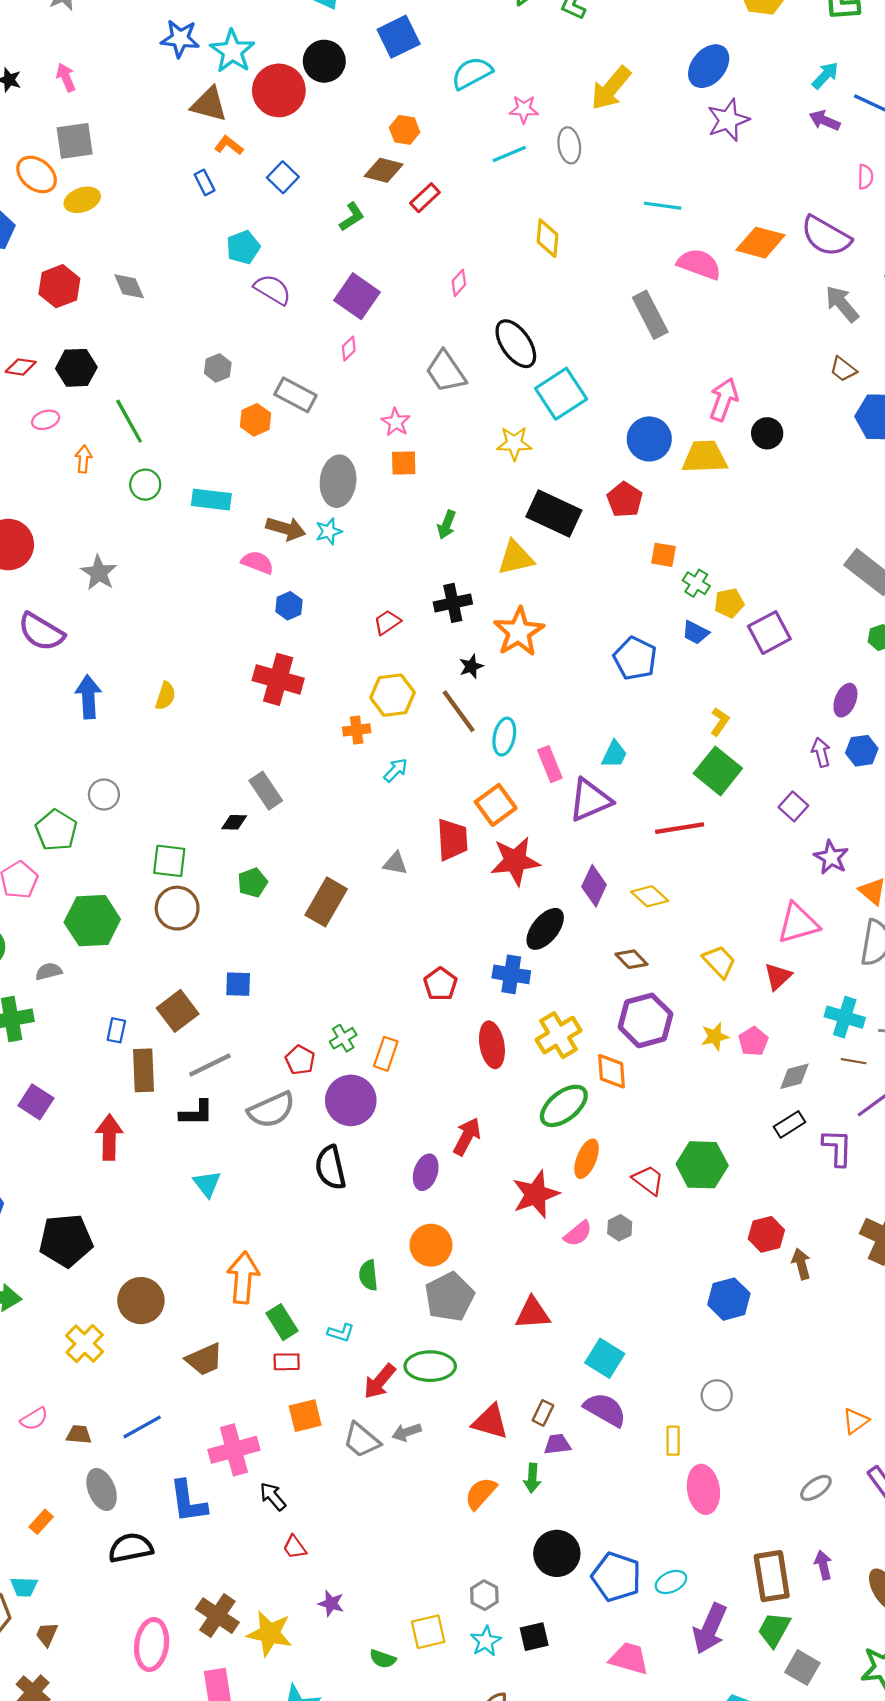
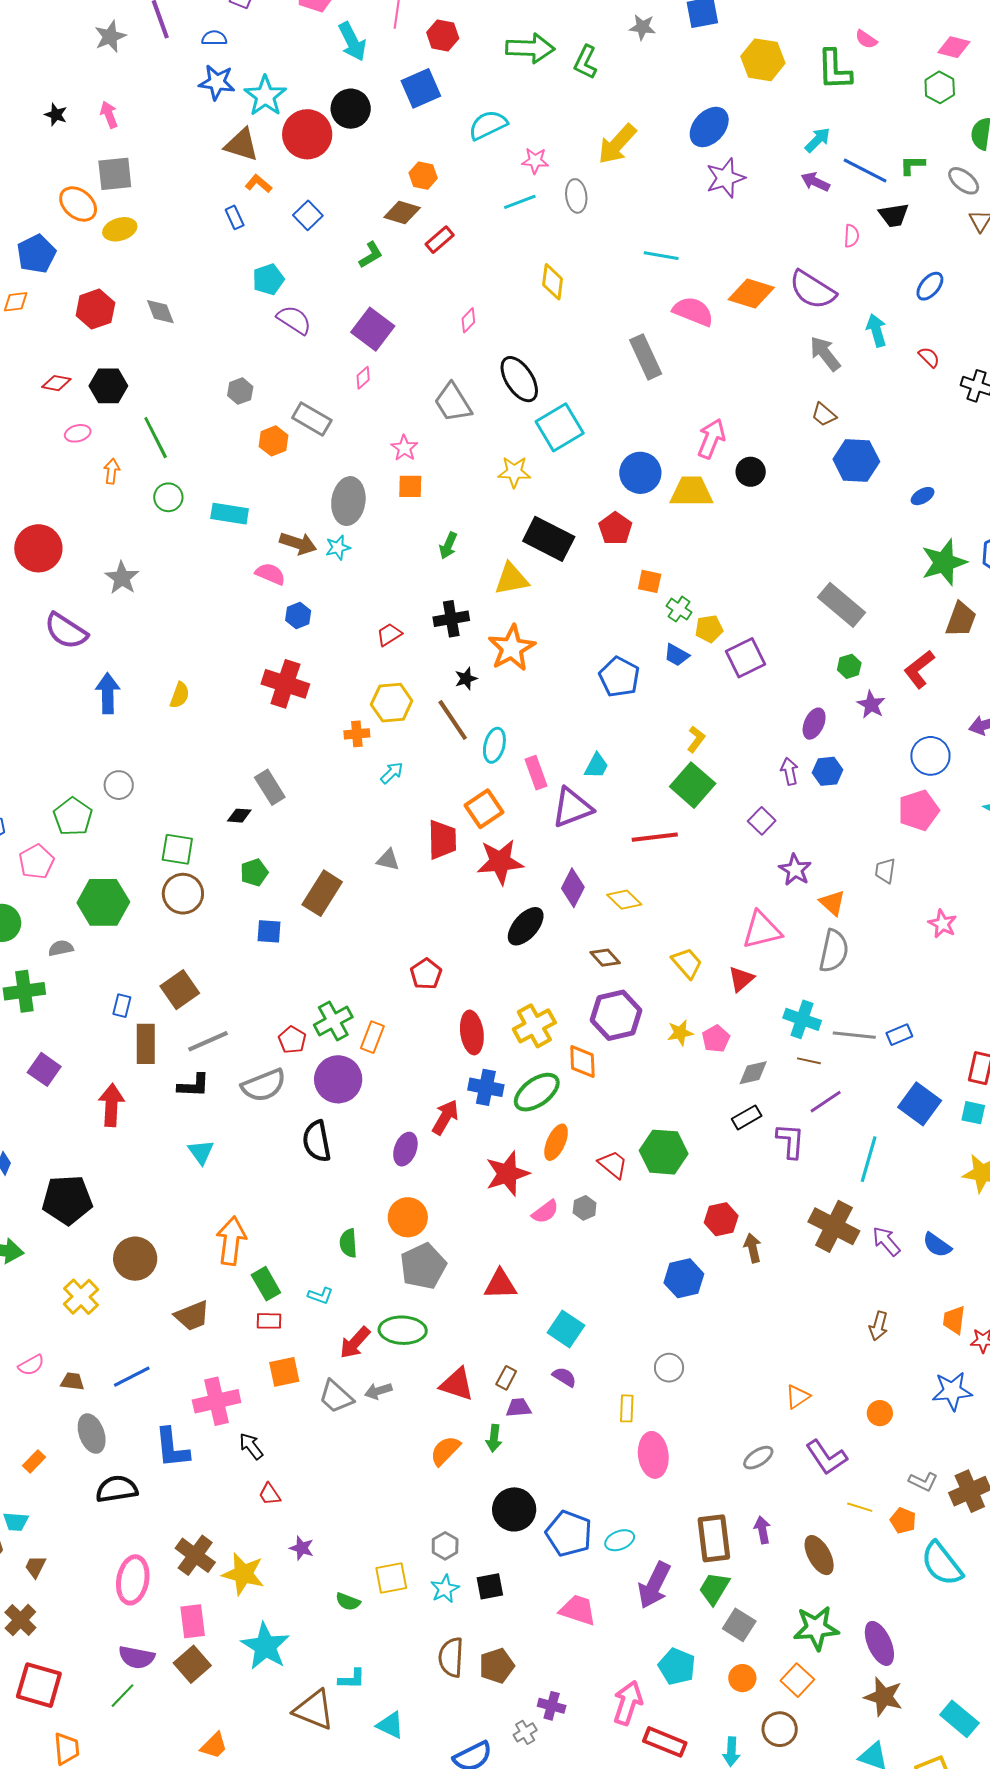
blue cross: (511, 974) -> (486, 1087), moved
blue square: (238, 984) -> (269, 931), moved
green cross: (343, 1038) -> (333, 1021), size x1.5
purple semicircle: (605, 1410) -> (564, 1377), size x0.6

